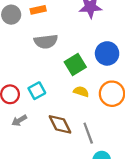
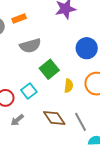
green square: (75, 65) -> (49, 69), moved
yellow semicircle: (81, 92) -> (69, 86), turned 88

